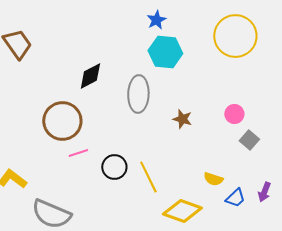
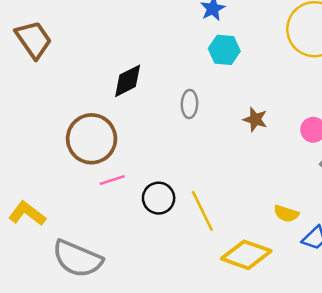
cyan hexagon: (165, 52) -> (224, 50), size x0.7
gray ellipse: (138, 94) -> (189, 104), size x0.6
brown star: (182, 119) -> (255, 119), moved

